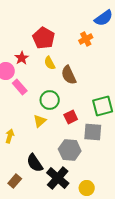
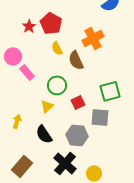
orange cross: (86, 39) -> (93, 38), moved, size x1.5
red star: (22, 58) -> (29, 26), moved
black semicircle: (35, 163) -> (44, 134), moved
brown rectangle: (15, 181) -> (22, 166), size x1.5

